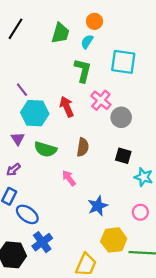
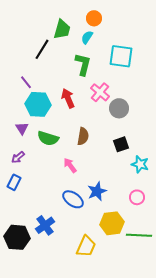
black line: (16, 29) -> (42, 49), moved
black square: (123, 156) -> (121, 144), turned -35
blue ellipse: (27, 214) -> (73, 199), moved

